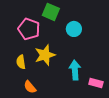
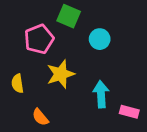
pink pentagon: (29, 29) -> (39, 39), turned 30
yellow semicircle: (21, 62) -> (18, 83), moved

